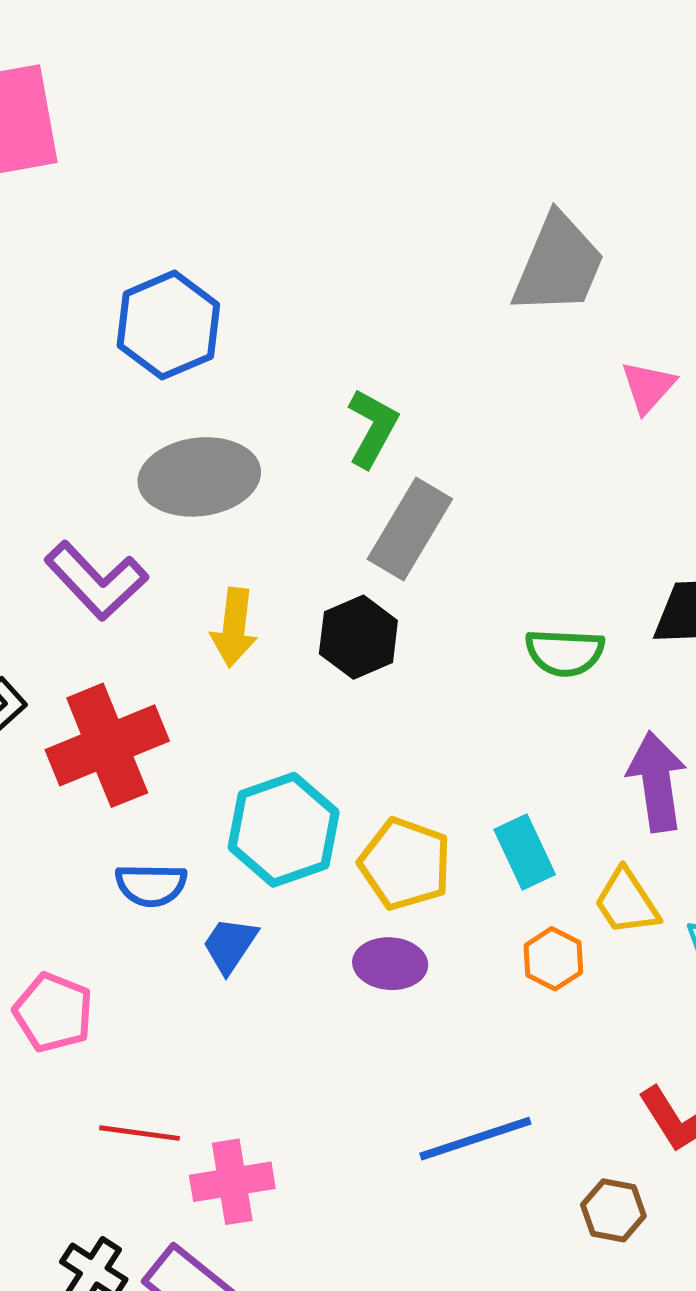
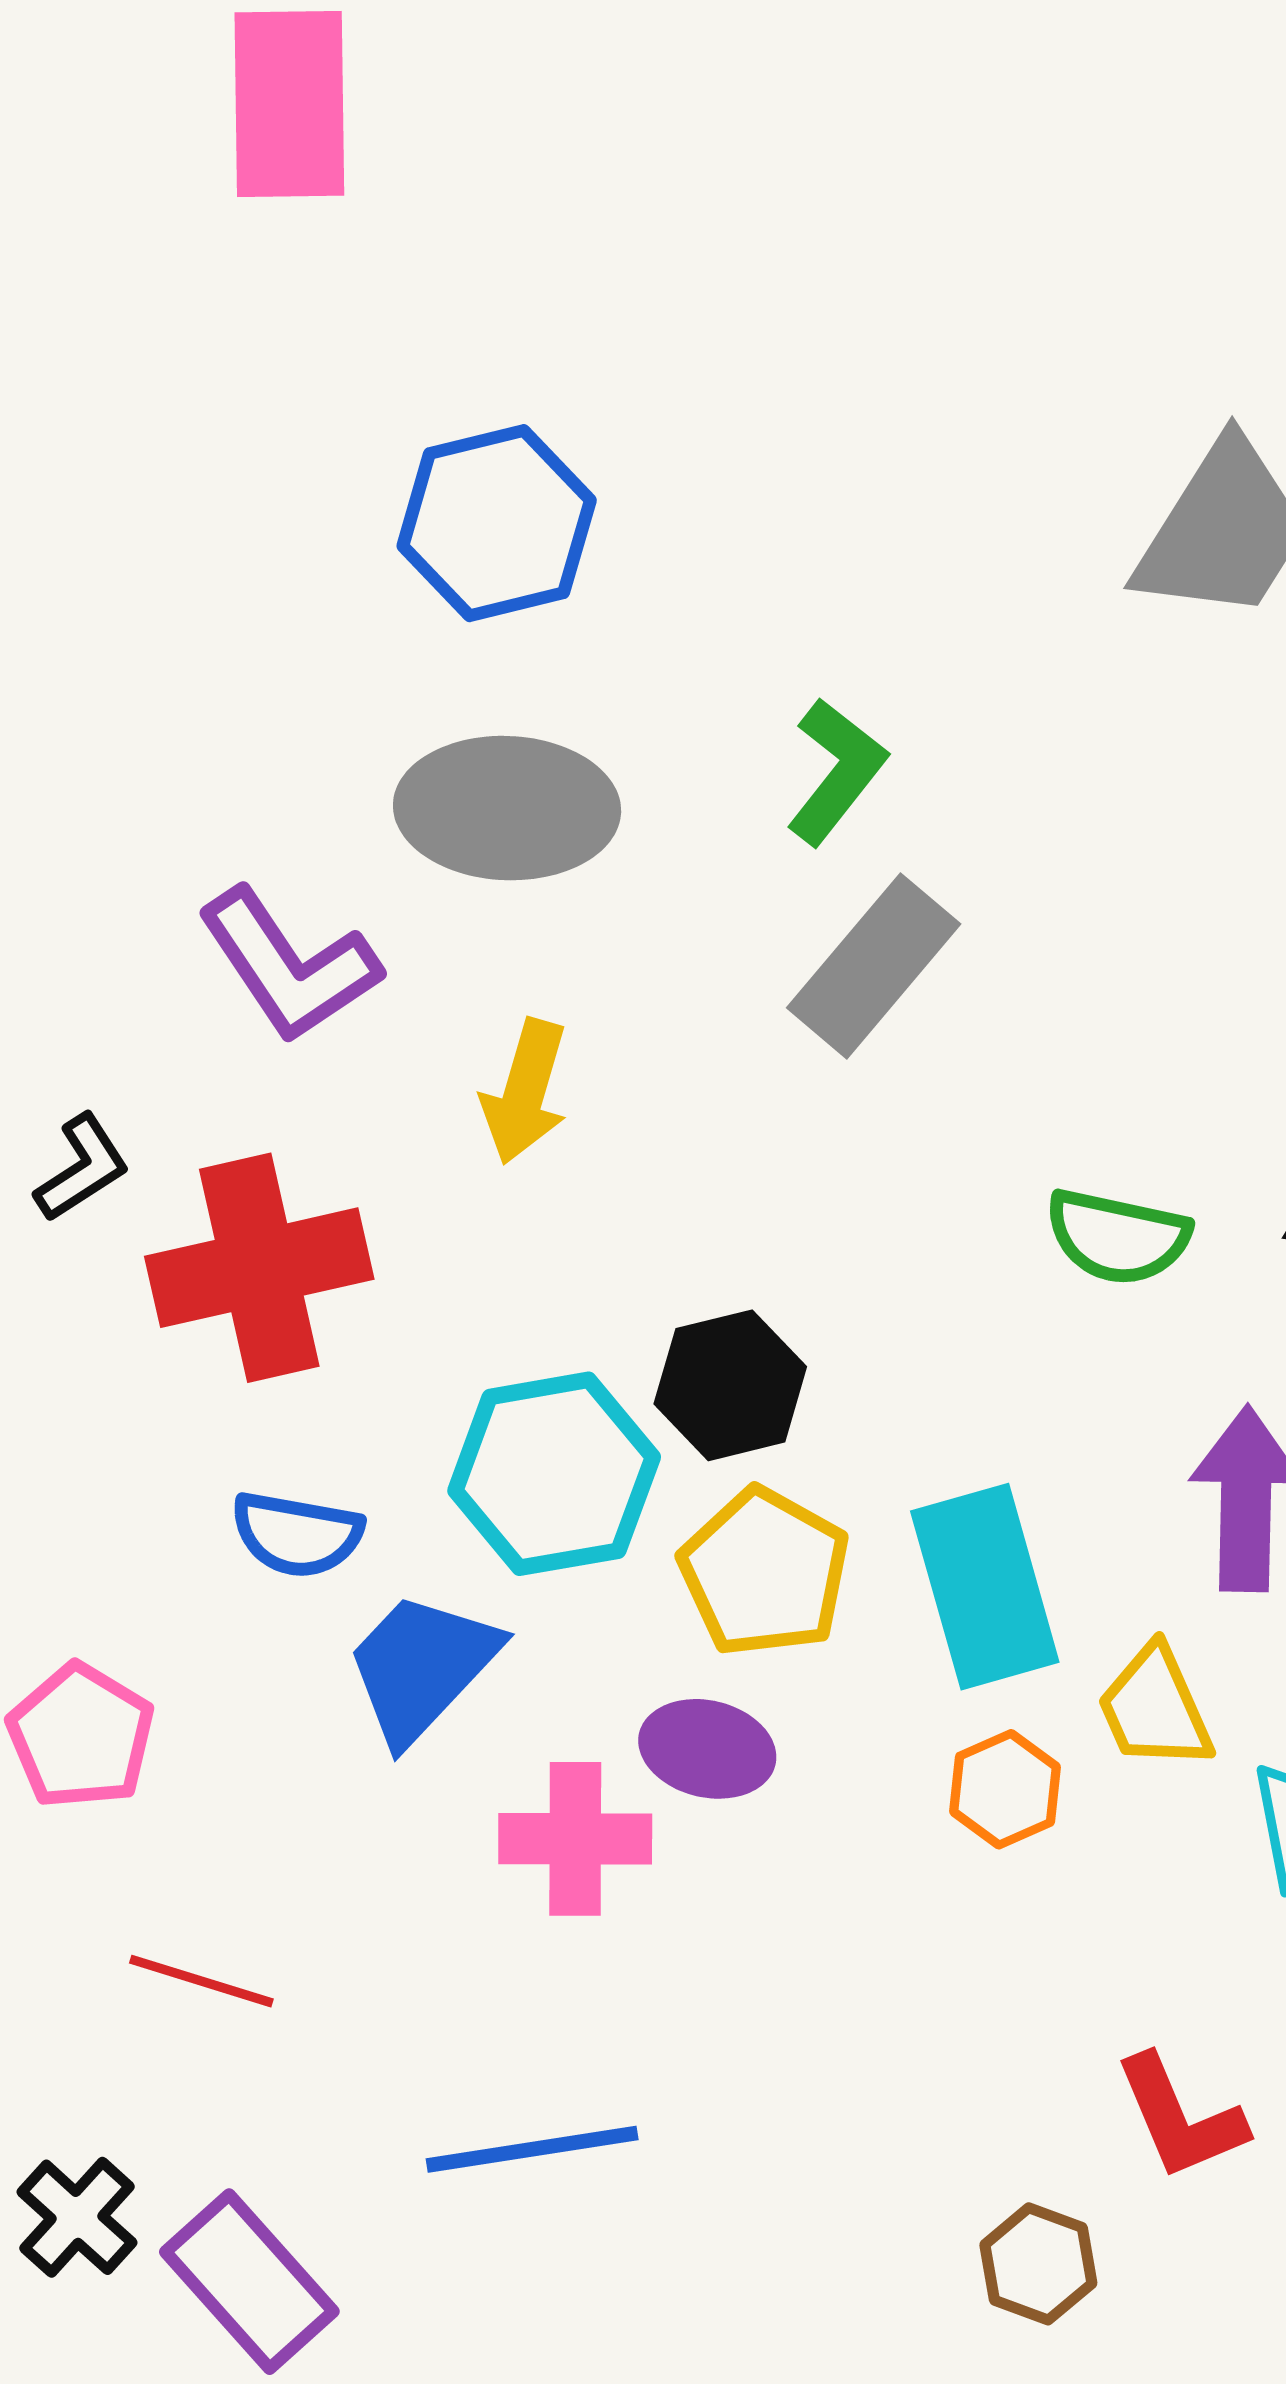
black hexagon: (358, 637) -> (730, 1385), moved
cyan rectangle: (525, 852) -> (985, 1587), size x1.5
blue trapezoid: (230, 945) -> (422, 1667), size x1.5
blue line: (475, 1139) -> (532, 2149), moved
pink cross: (232, 1182) -> (575, 1839), moved

